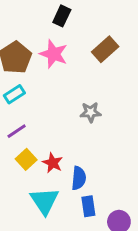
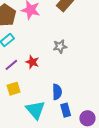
yellow square: (26, 159) -> (14, 89), moved, turned 32
red star: (53, 163) -> (32, 62), moved

